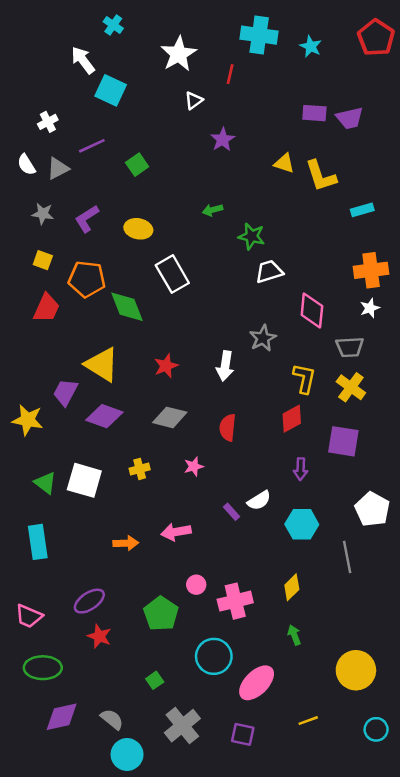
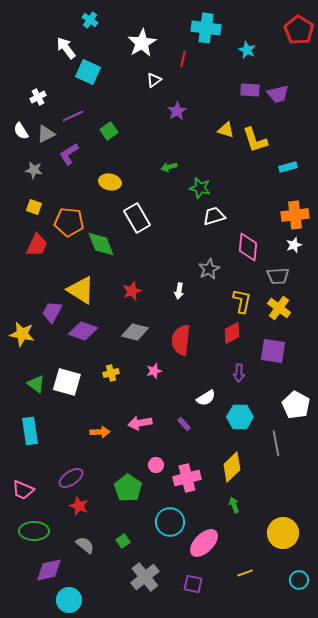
cyan star: (311, 46) -> (247, 50), moved
purple L-shape: (87, 219) -> (69, 154), moved
white arrow: (225, 366) -> (179, 291), size x0.7
red semicircle: (228, 427) -> (181, 340), size x1.4
purple rectangle: (231, 512) -> (184, 424), moved
yellow diamond: (292, 587) -> (232, 467), size x1.4
gray semicircle: (112, 719) -> (85, 545), moved
cyan circle: (127, 754) -> (69, 600), moved

